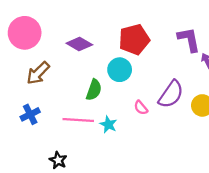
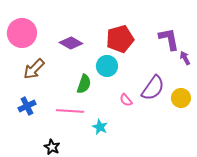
cyan star: (108, 124) -> (100, 127), moved

